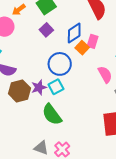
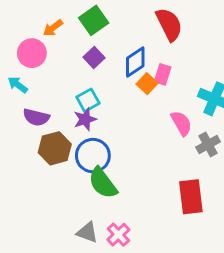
blue circle: (60, 64) -> (93, 156), moved
purple star: (39, 87) -> (85, 119), moved
cyan square: (56, 87) -> (88, 100), moved

